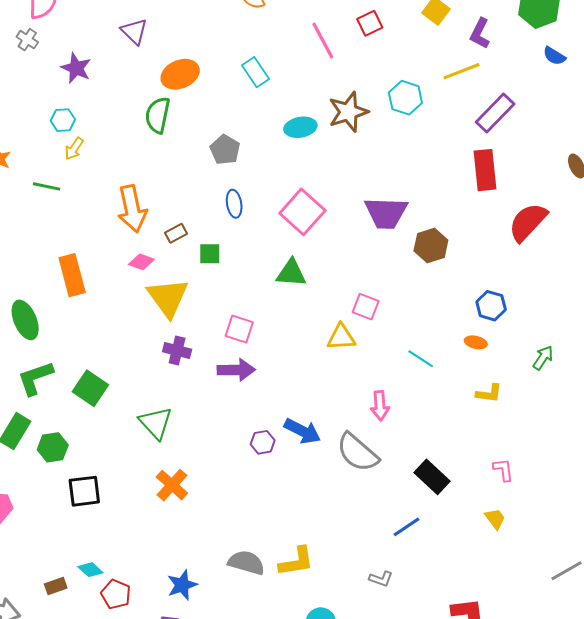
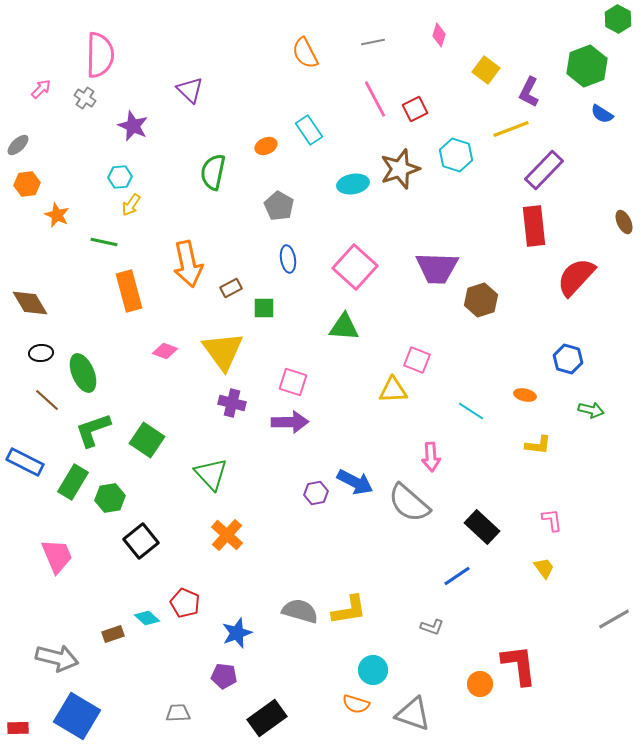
red square: (370, 23) -> (415, 109), moved
orange ellipse: (180, 74) -> (266, 146), moved, size x0.6
pink diamond: (141, 262) -> (165, 351), moved
orange rectangle: (72, 275) -> (129, 291), moved
blue hexagon: (491, 306) -> (568, 359), moved
green arrow: (543, 358) -> (591, 410), turned 70
black square: (84, 491) -> (141, 541), turned -32
red pentagon: (116, 594) -> (185, 603), moved

